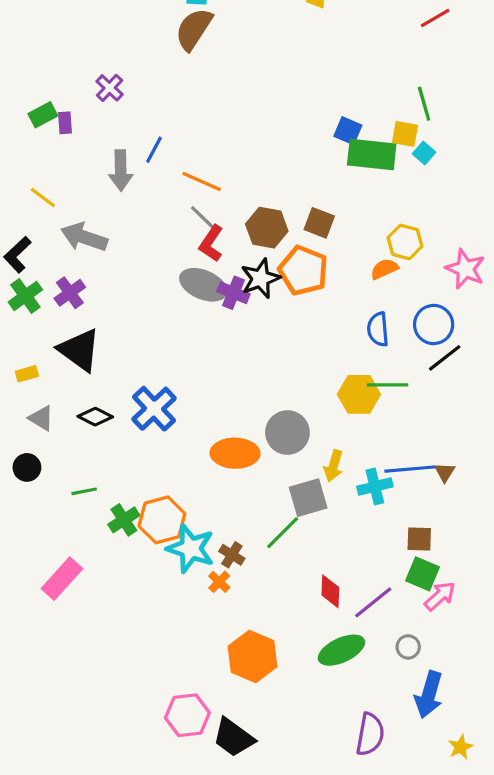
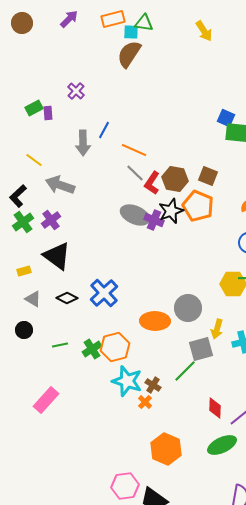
red L-shape: (211, 243) -> (152, 183), moved
green cross: (124, 520) -> (92, 349), moved
orange hexagon: (162, 520) -> (115, 347), moved

